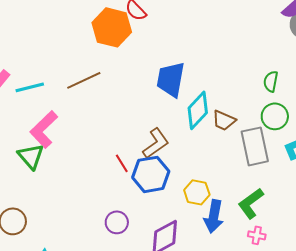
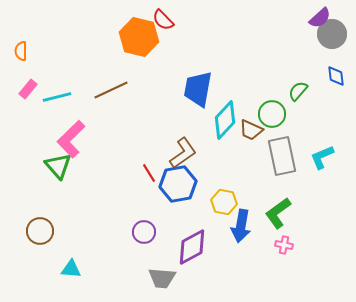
green semicircle: (271, 81) -> (298, 91), turned 30
green circle: (275, 116) -> (272, 114), moved

